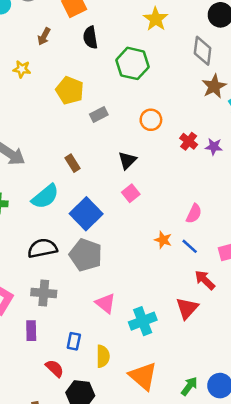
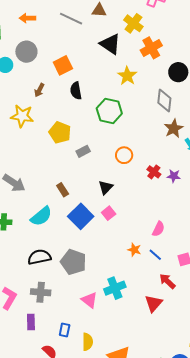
yellow star: (22, 69) -> (22, 116), size x1.6
blue square: (86, 214) -> (81, 216), moved
cyan cross: (143, 321) -> (115, 288), moved

